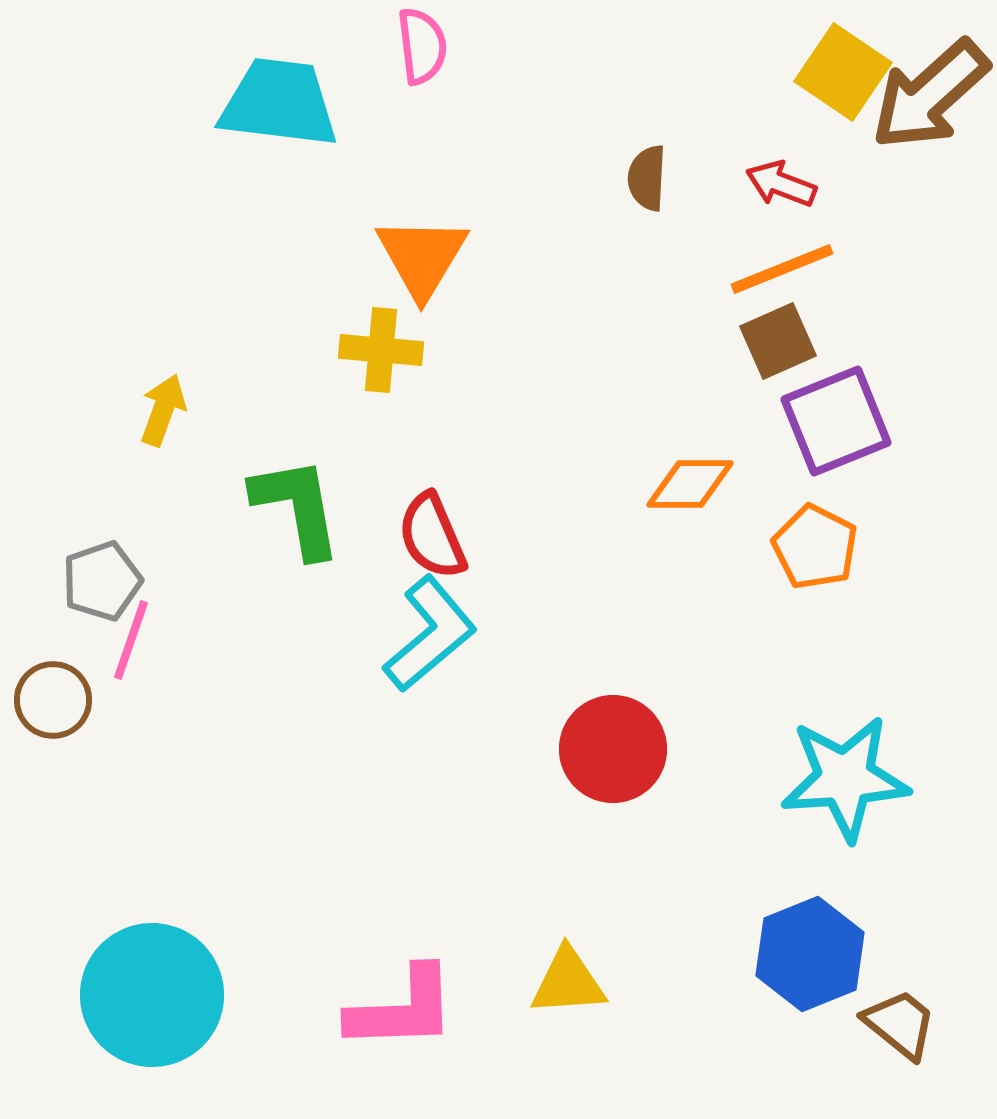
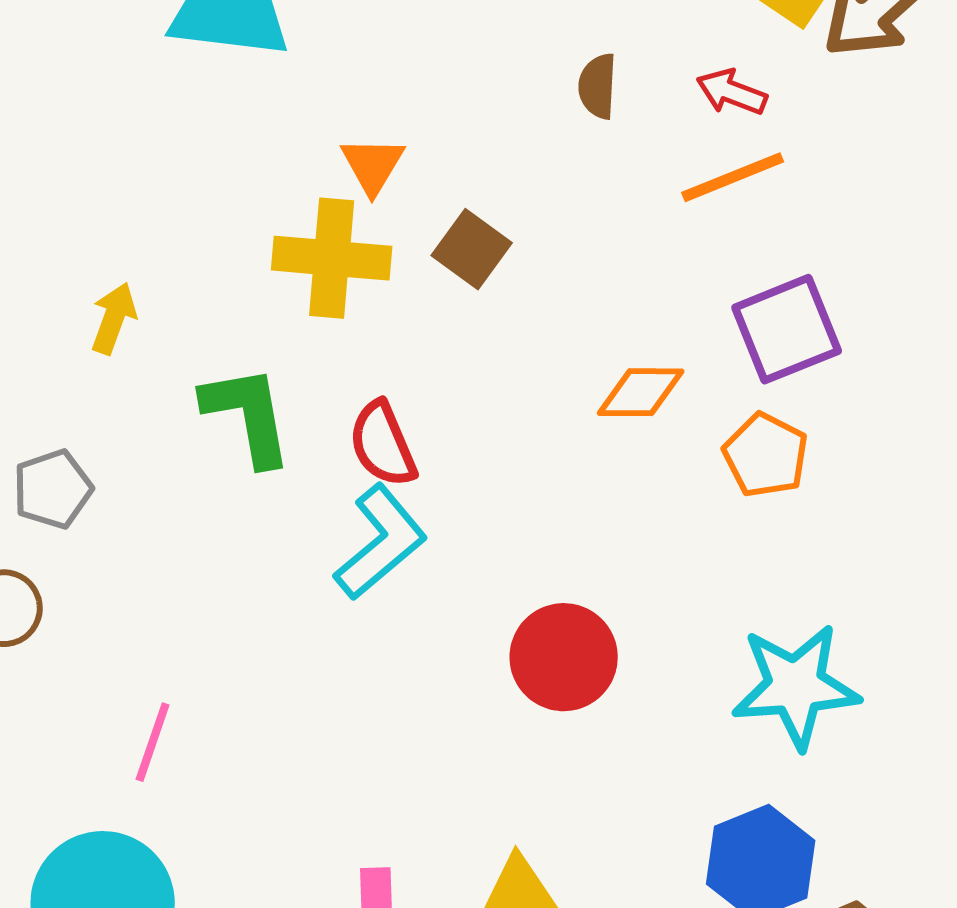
orange triangle: (422, 257) -> (373, 165), size x0.7
brown square: (778, 341) -> (472, 249), moved, turned -30
yellow cross: (381, 350) -> (332, 258), size x1.4
pink line: (131, 640) -> (153, 742), moved

